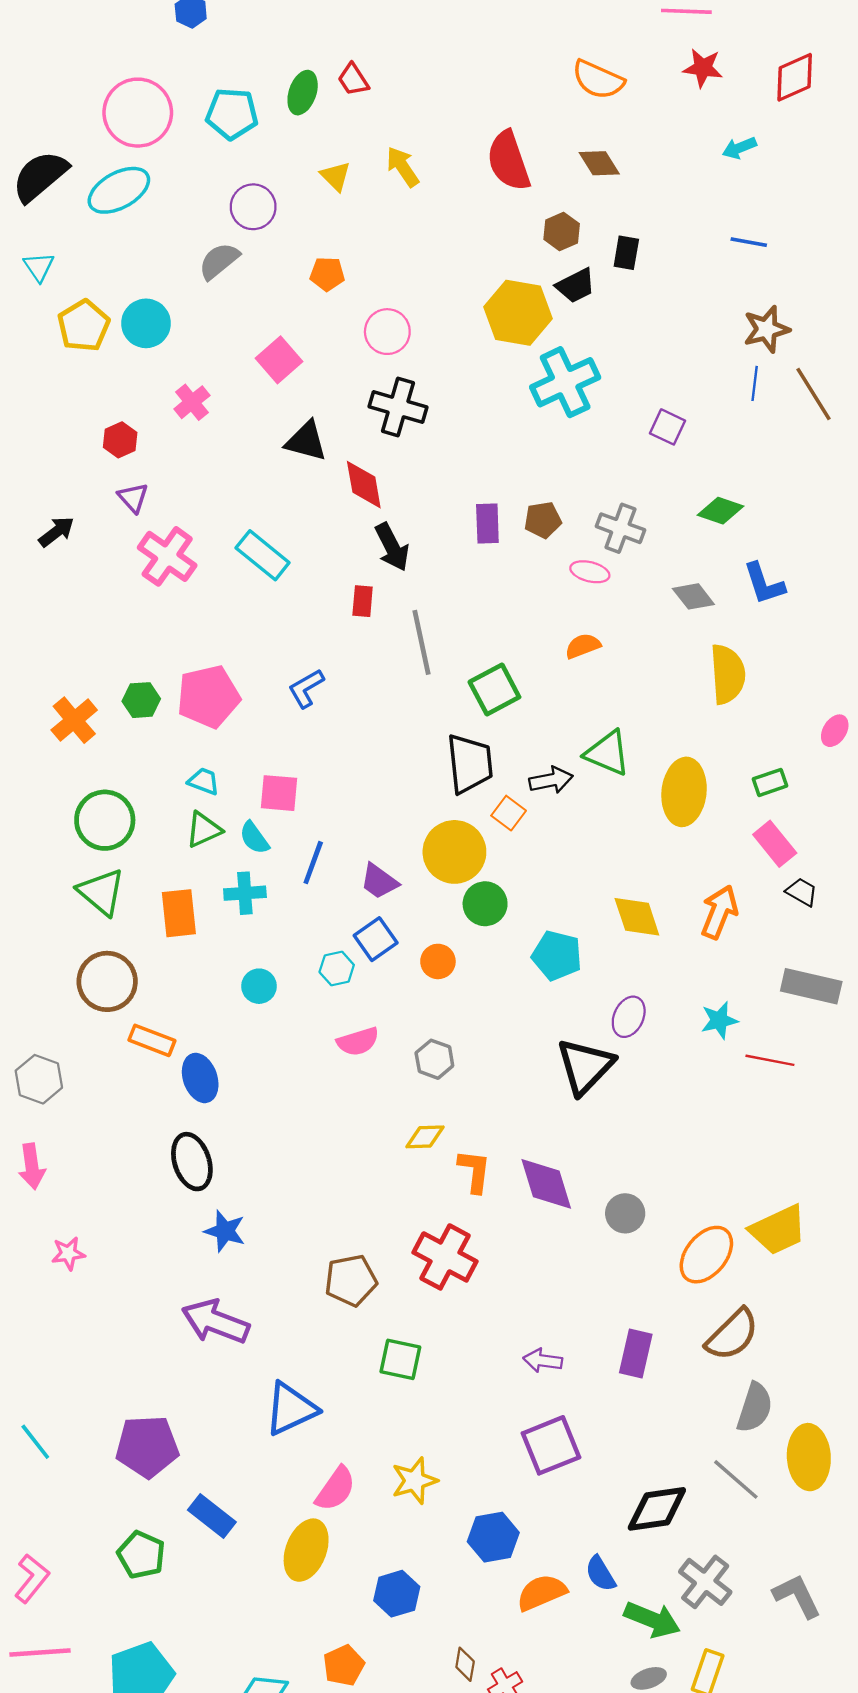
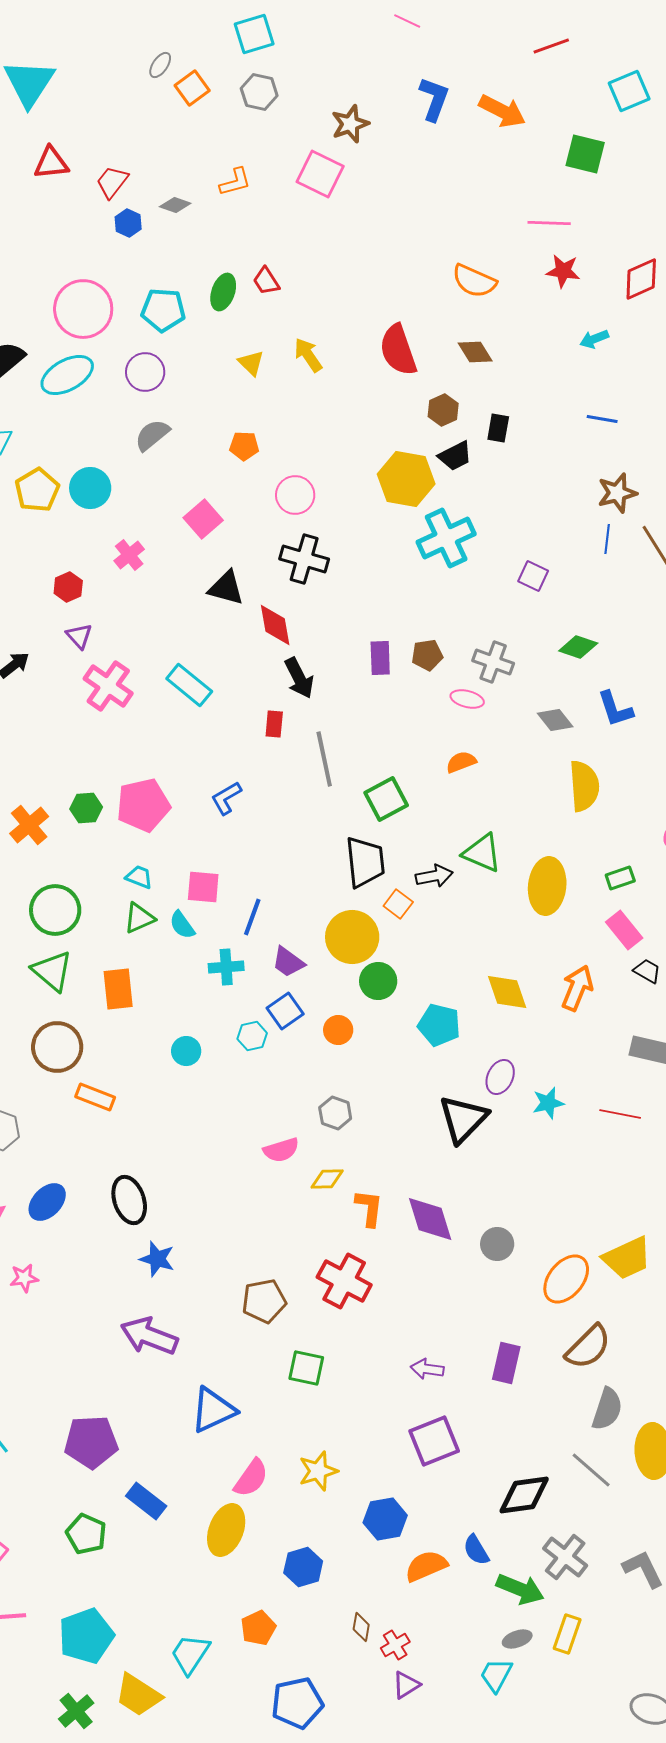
purple circle: (253, 207) -> (145, 372), moved
blue line: (313, 863) -> (252, 917), moved
cyan cross: (245, 893) -> (226, 967), moved
cyan star: (719, 1020) -> (548, 1103), moved
pink semicircle: (358, 1041) -> (281, 1150), moved
blue ellipse: (200, 1078) -> (47, 1202), moved, turned 63

